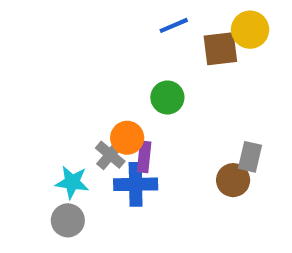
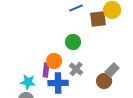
gray cross: (110, 155) -> (76, 69), moved
purple rectangle: (144, 157) -> (46, 70), moved
gray rectangle: (250, 157) -> (112, 70), turned 32

